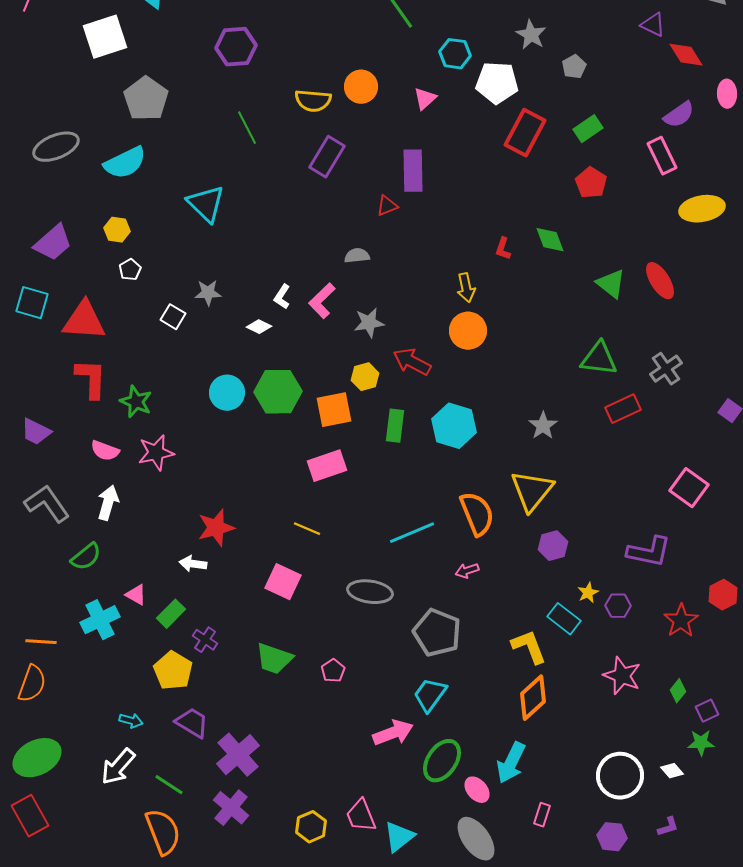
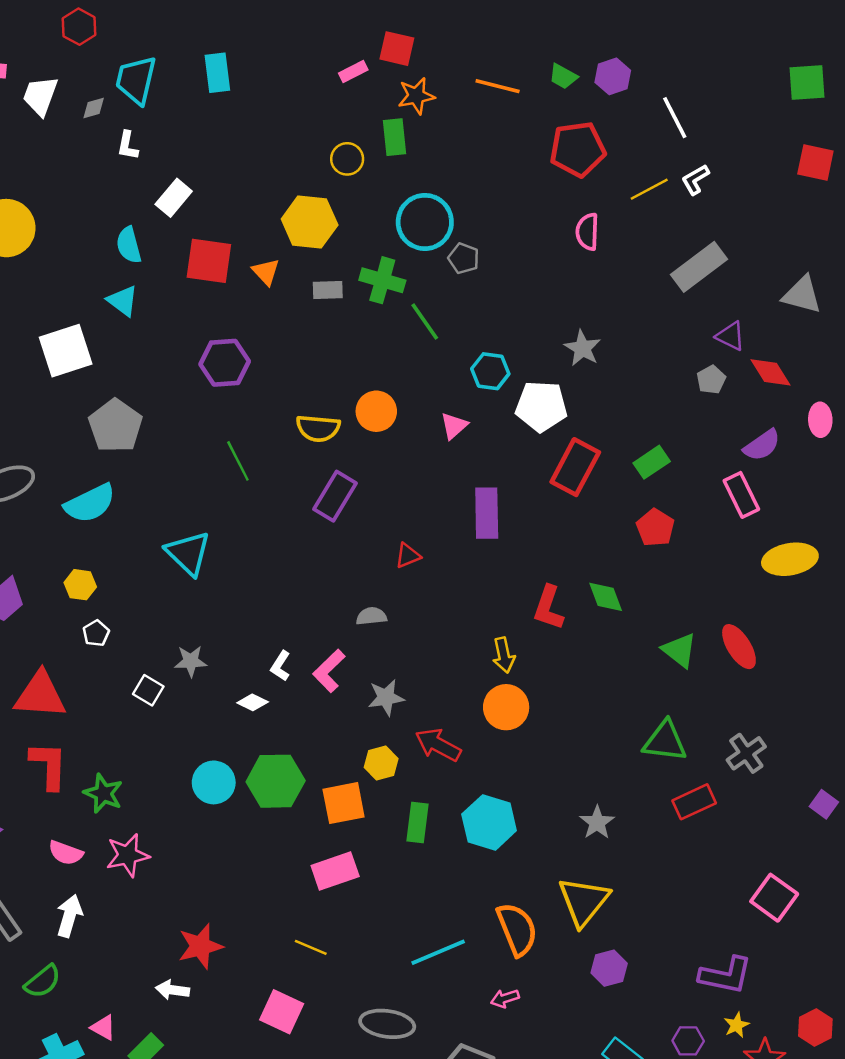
gray pentagon: (574, 67) -> (711, 380), moved
purple rectangle: (413, 171) -> (487, 513), moved
red L-shape: (503, 249) -> (549, 608), size x1.6
yellow star: (588, 593) -> (737, 1025), moved

